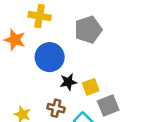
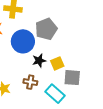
gray pentagon: (88, 30) -> (46, 29), moved
gray square: (108, 106) -> (72, 78), turned 30

